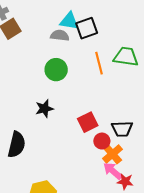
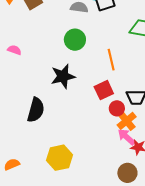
orange line: (99, 63) -> (111, 60), moved
black star: (44, 109) -> (63, 76), size x1.4

